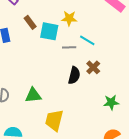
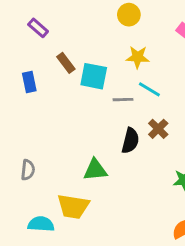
yellow star: (69, 18) -> (138, 57), moved
green triangle: (33, 95) -> (95, 170), moved
yellow trapezoid: (54, 120) -> (73, 206), moved, turned -95

